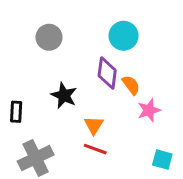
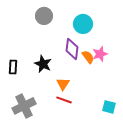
gray circle: (49, 37) -> (44, 16), moved
pink star: (149, 110) -> (100, 54), moved
black rectangle: (16, 112) -> (13, 67), moved

